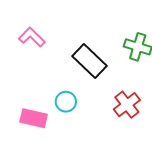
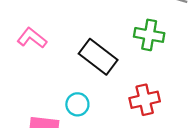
red cross: (127, 105) -> (145, 100), turned 32

